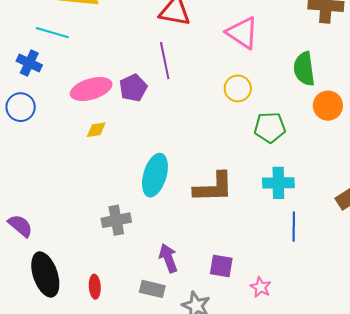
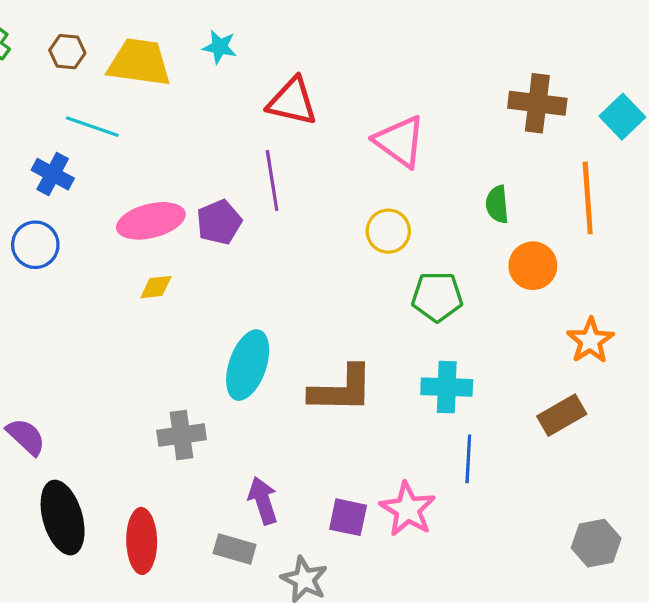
green semicircle: (304, 69) -> (497, 204), size x0.7
red ellipse: (95, 287) -> (142, 541), size x1.6
pink star: (261, 287) -> (408, 509), moved, size x1.6

